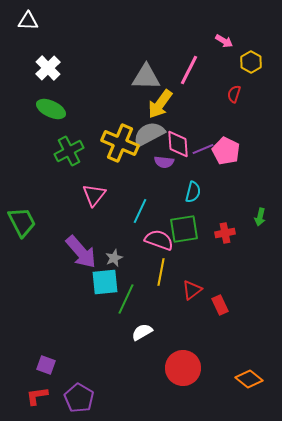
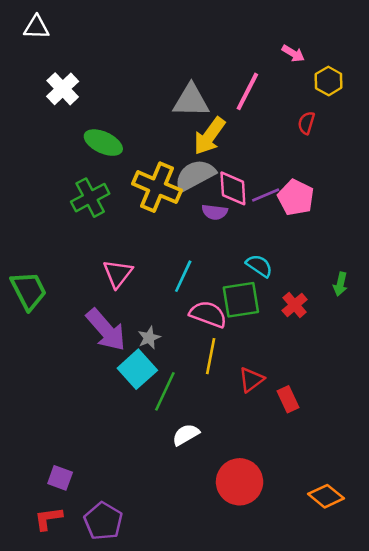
green ellipse: (51, 109) -> (103, 143), moved
cyan semicircle: (193, 192) -> (259, 266), moved, turned -70
pink triangle: (94, 195) -> (118, 274), moved
red cross: (225, 233) -> (295, 305), turned -30
cyan square: (105, 282) -> (137, 369), turned -36

